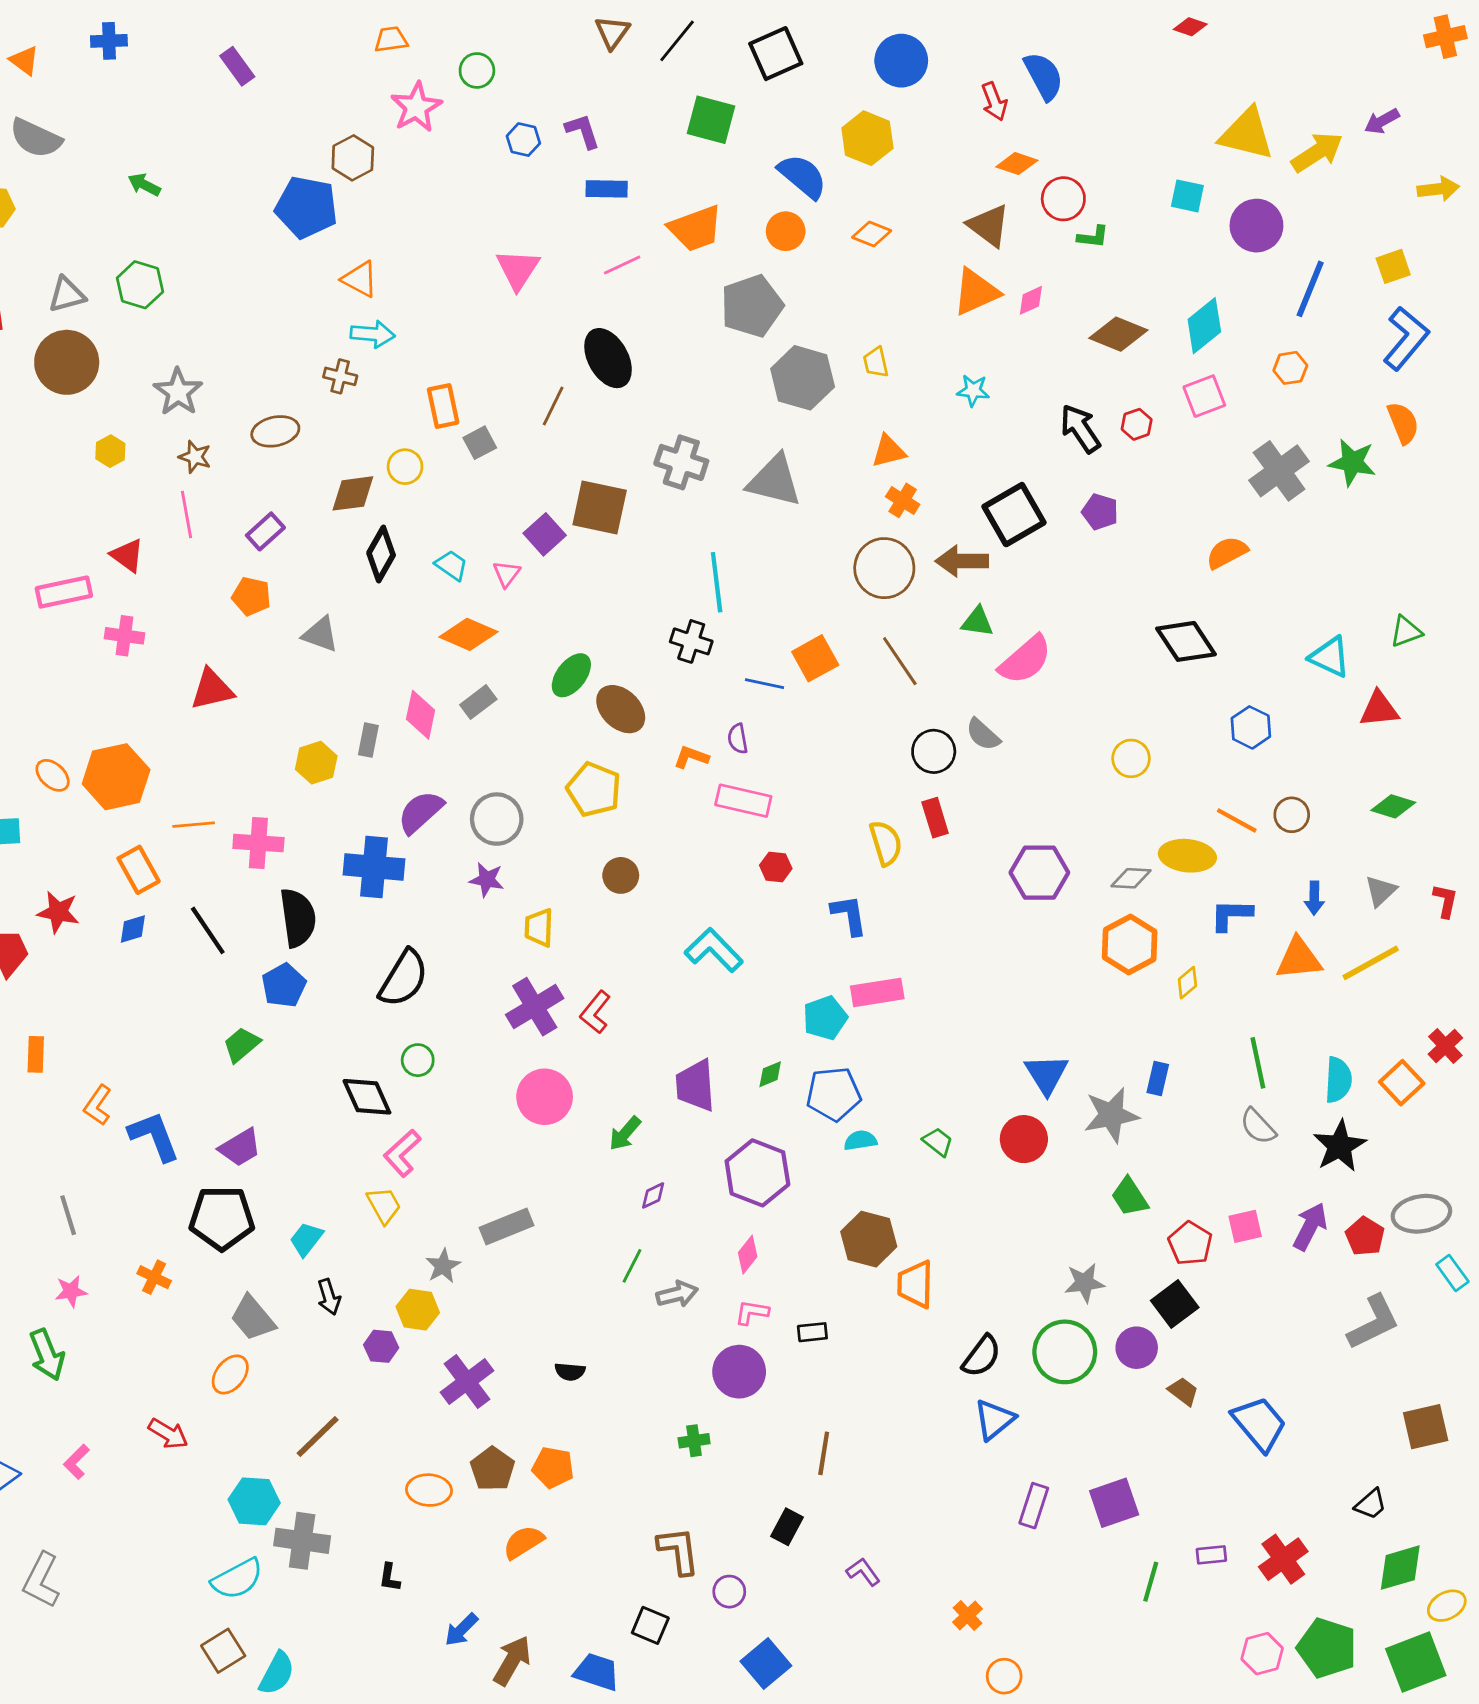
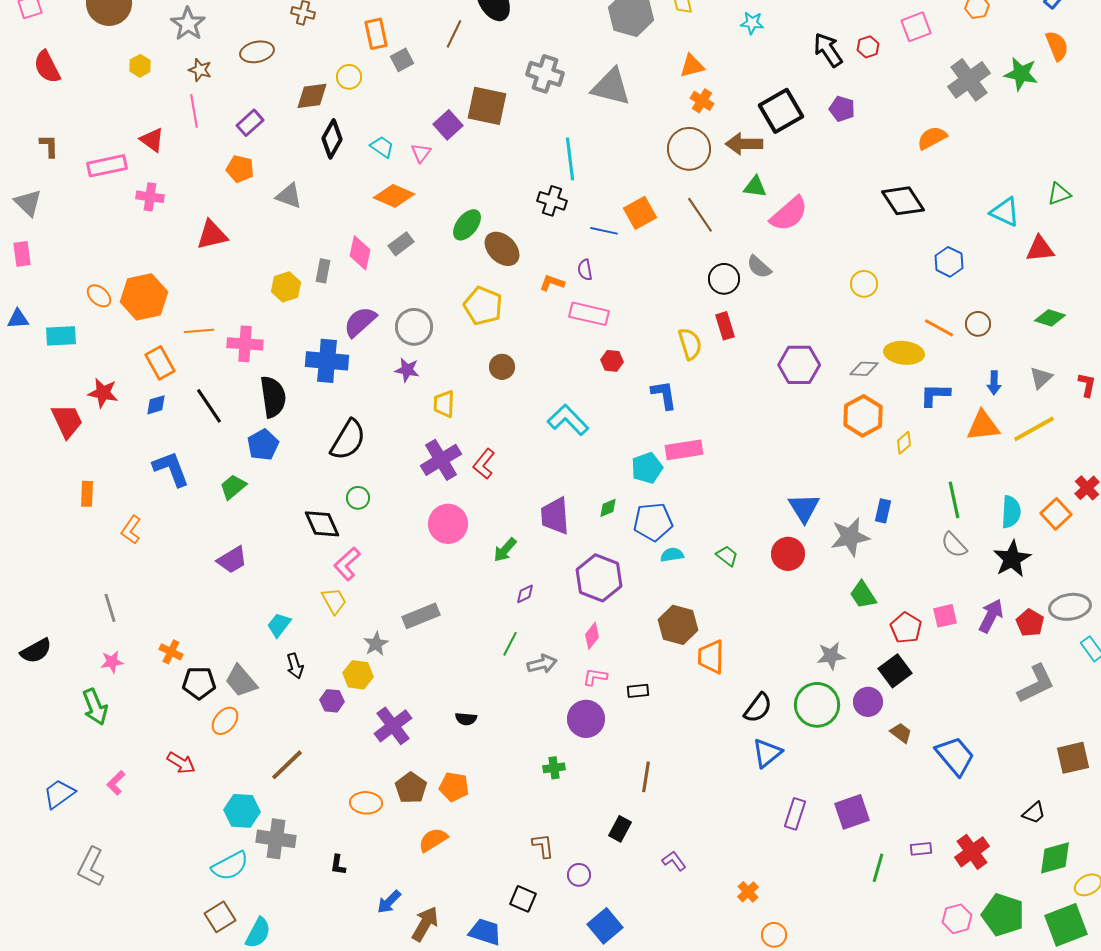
blue L-shape: (154, 1136) -> (171, 469), moved
black pentagon: (222, 1218) -> (199, 683), moved, size x0.7
brown L-shape: (679, 1551) -> (543, 846), size x0.7

